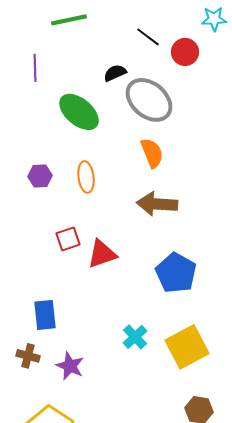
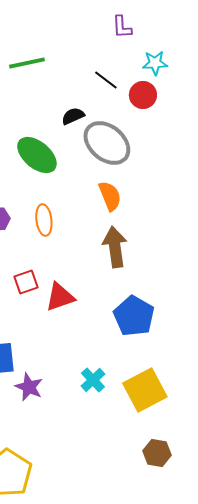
cyan star: (214, 19) -> (155, 63), moved
brown arrow: (157, 204) -> (115, 247), turned 78
purple star: (70, 366) -> (29, 387), moved

